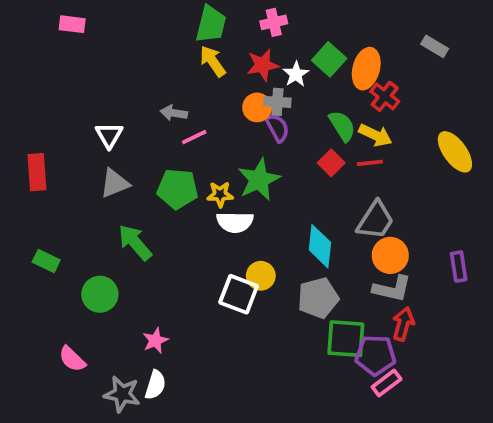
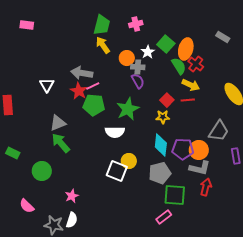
red star: (263, 65) -> (79, 91), moved, turned -30
orange circle: (257, 107) -> (127, 58), moved
gray arrow: (174, 113) -> (82, 73), size x1.5
green semicircle: (342, 126) -> (179, 66), moved
gray triangle: (115, 183) -> (58, 123), moved
green pentagon: (178, 189) -> (94, 105), moved
yellow star: (220, 194) -> (163, 117), moved
gray trapezoid: (375, 220) -> (219, 131), moved
purple pentagon: (375, 355) -> (183, 149), moved
pink rectangle: (387, 383) -> (164, 217), moved

